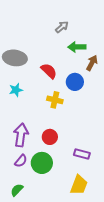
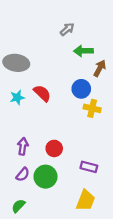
red semicircle: (49, 71) -> (42, 93), moved
yellow cross: (55, 100) -> (92, 108), moved
purple arrow: (21, 135) -> (23, 146), size x0.7

